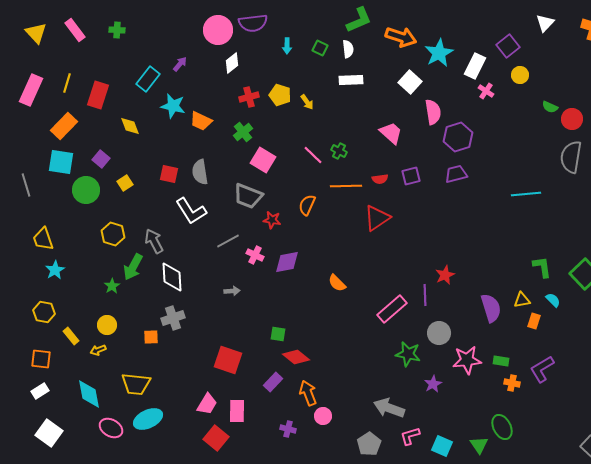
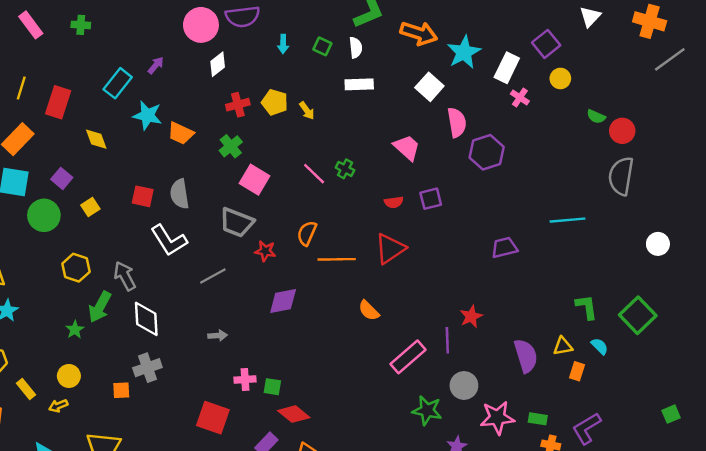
purple trapezoid: (456, 174) -> (504, 247), moved
orange line: (346, 186) -> (337, 259), moved
pink cross: (255, 255) -> (245, 380), moved, turned -30
orange semicircle: (337, 283) -> (369, 311), moved

